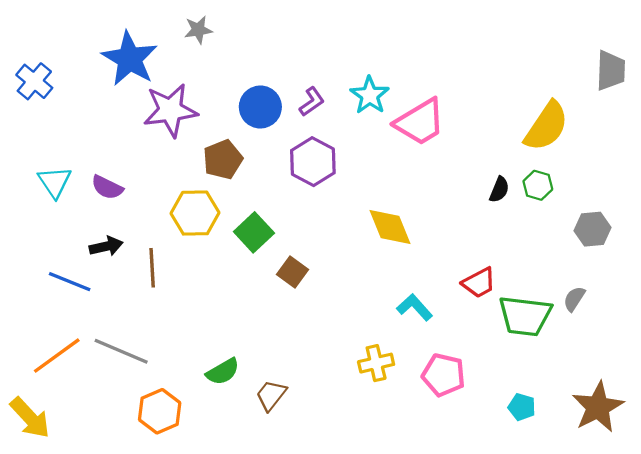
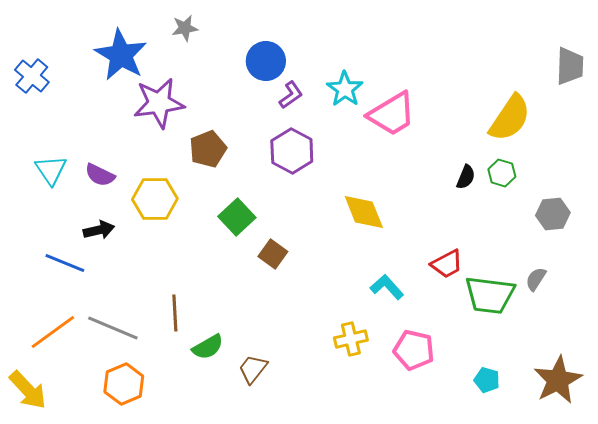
blue circle: (260, 107) -> (266, 61), moved
yellow hexagon: (195, 213) -> (155, 199), moved
brown line: (152, 268) -> (175, 313), moved
orange hexagon: (160, 411) -> (124, 384), moved

